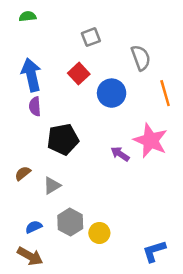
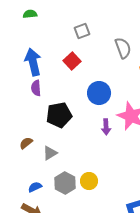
blue circle: (112, 93) -> (99, 93), moved
purple arrow: (120, 154) -> (106, 127), turned -126
yellow circle: (99, 233) -> (89, 181), moved

